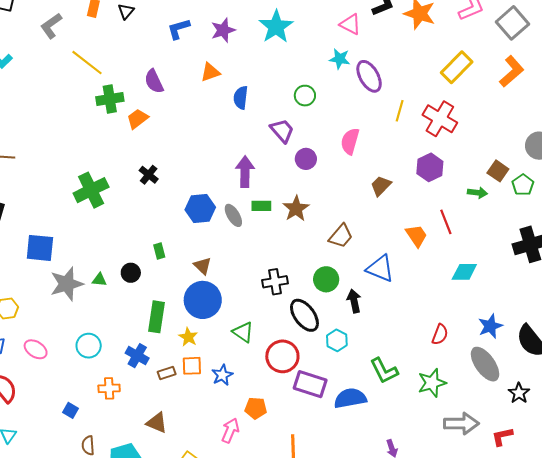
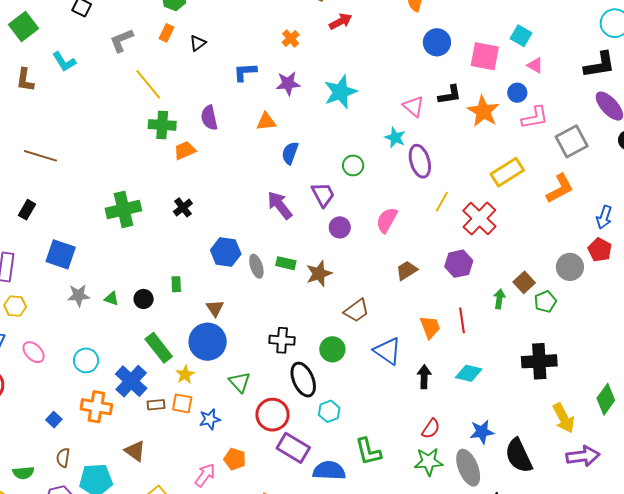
purple arrow: (245, 172) -> (280, 205), moved, turned -52
green arrow: (477, 193) -> (499, 299), turned -102
gray star: (67, 284) -> (79, 295), size x0.7
black arrow: (354, 301) -> (424, 377), moved
green rectangle: (156, 317) -> (159, 348), turned -60
blue cross: (137, 356) -> (131, 381), size x1.4
green star: (432, 383) -> (429, 462), moved
orange cross: (109, 388) -> (96, 407), size x1.4

